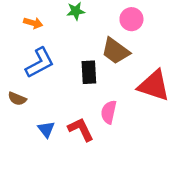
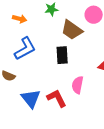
brown trapezoid: (115, 51) -> (72, 30), moved
blue triangle: (46, 129) -> (31, 99), size x1.5

